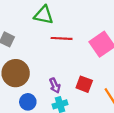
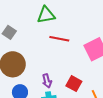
green triangle: (44, 15) -> (46, 15), turned -30

